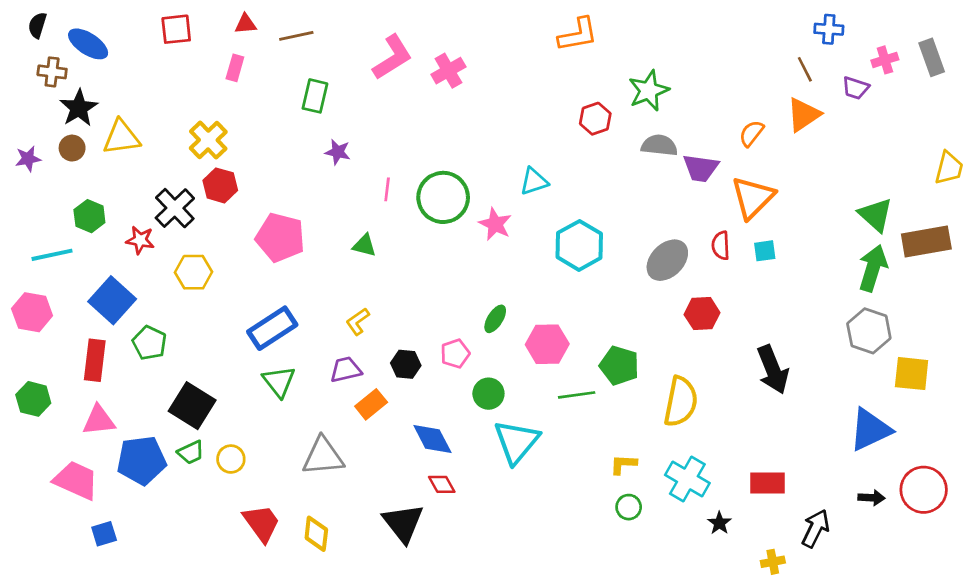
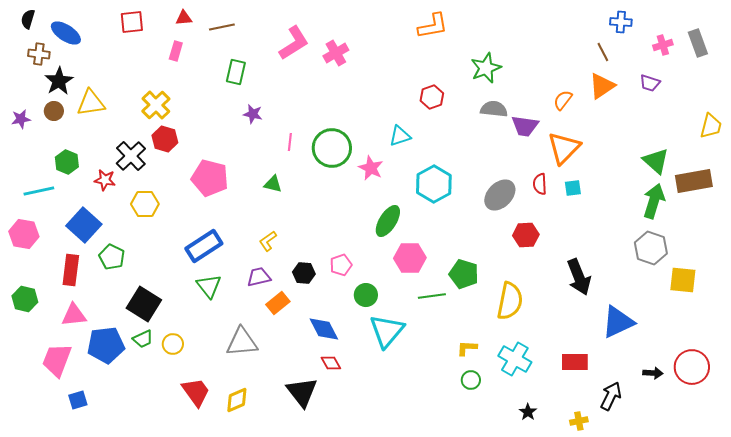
purple trapezoid: (856, 88) -> (650, 83), moved
red hexagon: (595, 119) -> (432, 97), moved
green ellipse: (495, 319) -> (388, 221), moved, size x1.5
blue triangle: (870, 430) -> (618, 322), moved
pink trapezoid: (76, 480) -> (57, 360), turned -93
black star: (719, 523) -> (528, 412), moved
yellow diamond: (316, 534) -> (237, 400), turned 60

